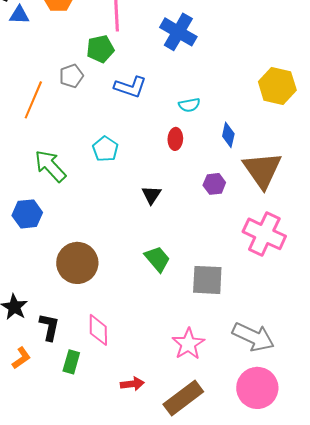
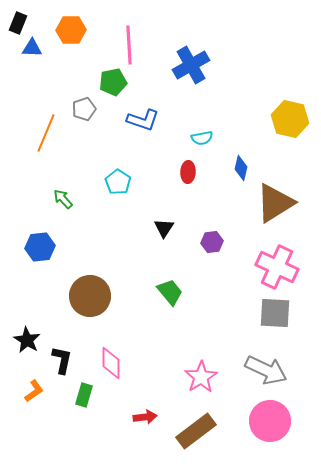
blue cross: (178, 32) -> (191, 65), turned 30
green arrow: (50, 166) -> (63, 199), size x0.6
brown triangle: (262, 170) -> (275, 203), turned 33
purple hexagon: (214, 184) -> (212, 242), moved
gray square: (207, 280) -> (275, 313), moved

